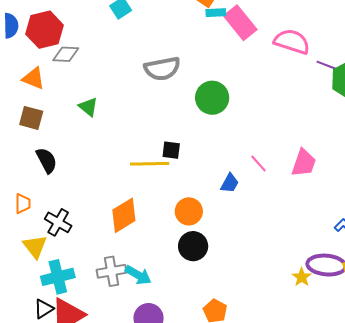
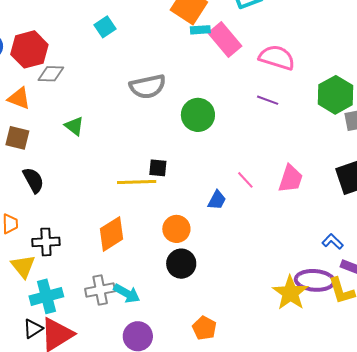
purple line: (327, 65) -> (268, 100), moved
black cross: (58, 222) -> (46, 242), turned -32
yellow star: (302, 277) -> (290, 293), size x1.8

